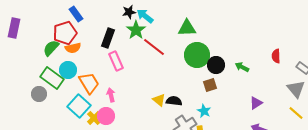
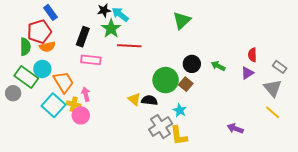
green triangle: (187, 28) -> (182, 20), moved, turned -42
red line: (154, 47) -> (129, 46), turned -35
green semicircle: (51, 48) -> (25, 47), turned 138
green circle: (197, 55) -> (166, 80), moved
pink rectangle: (116, 61) -> (91, 60), turned -60
brown square: (210, 85) -> (186, 84), turned -32
purple triangle: (256, 103) -> (247, 73), moved
yellow cross: (94, 118) -> (74, 104), moved, turned -32

